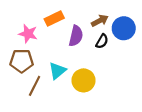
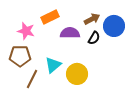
purple semicircle: (76, 36) -> (70, 33), turned -102

